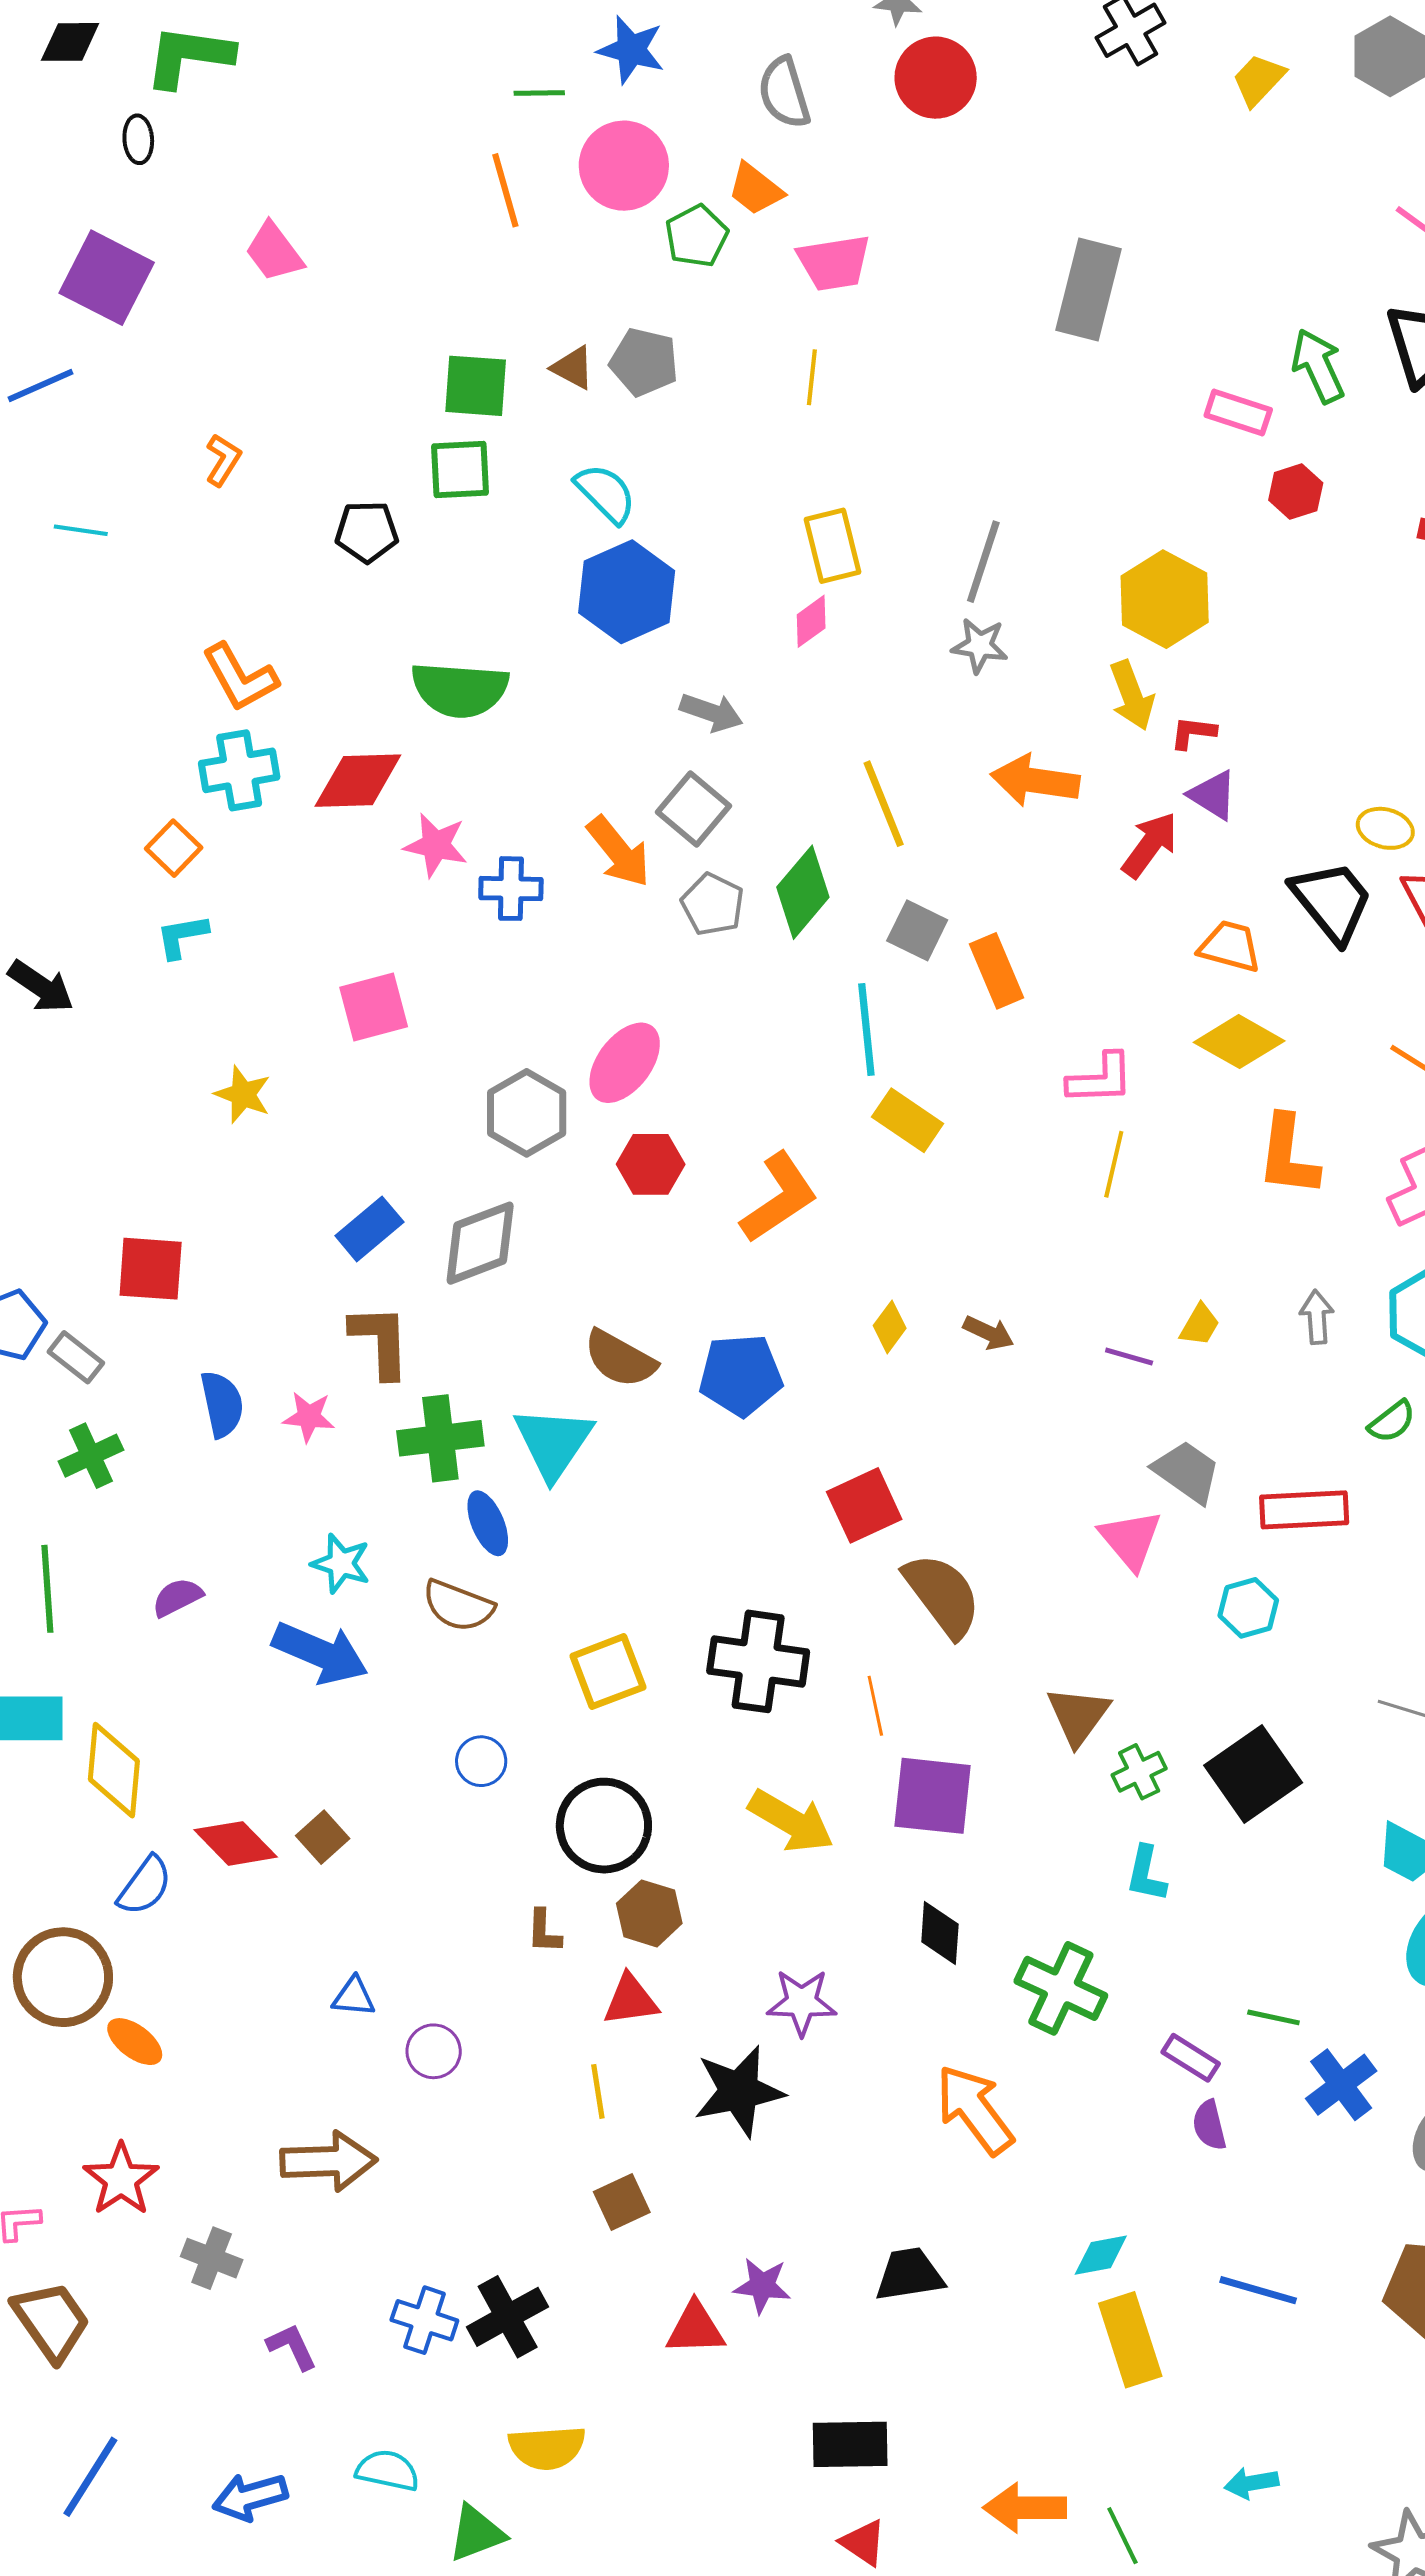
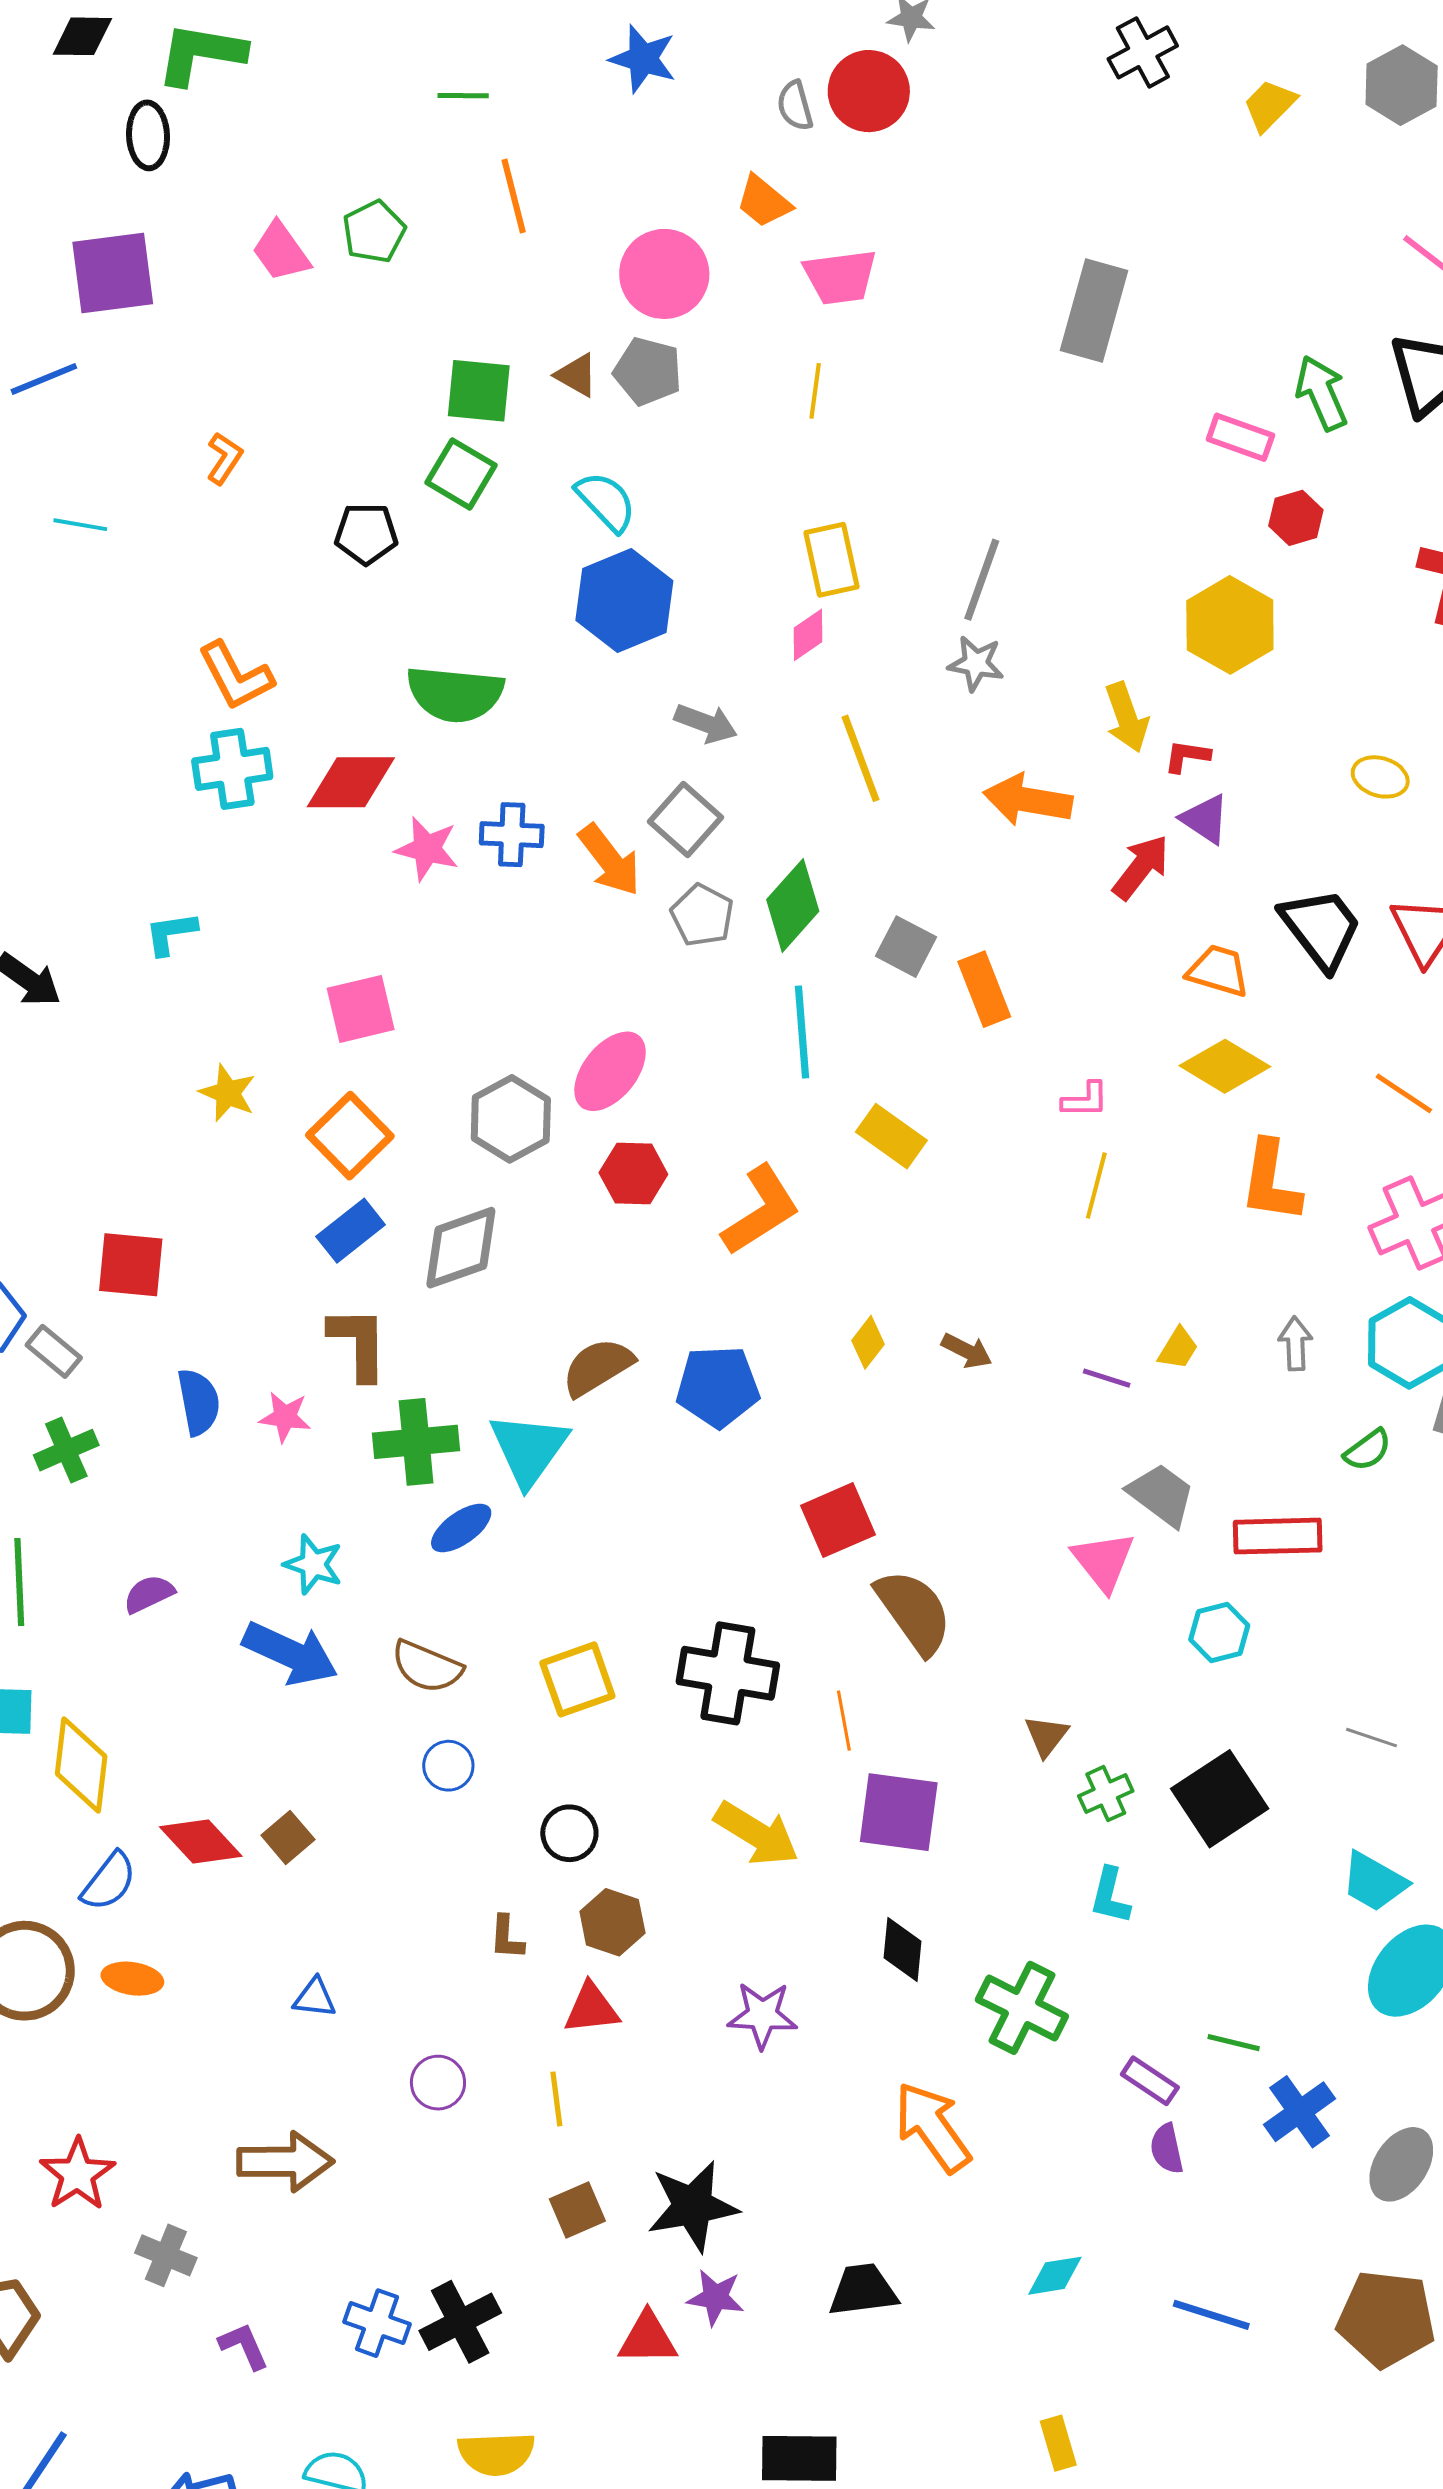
red circle: (936, 78) -> (869, 91), moved
green line: (539, 93) -> (463, 96), moved
gray semicircle: (784, 93) -> (795, 106), size x0.7
black ellipse: (138, 139) -> (148, 135), size x1.4
pink circle: (624, 166) -> (664, 274), moved
green pentagon: (697, 236) -> (374, 232), moved
purple square: (107, 278) -> (113, 273), turned -36
green square: (460, 470) -> (461, 474), turned 32
yellow hexagon: (1165, 599) -> (1230, 625), moved
yellow line: (884, 804) -> (860, 758), moved
yellow ellipse: (1385, 828) -> (1380, 777), moved
orange square: (174, 848) -> (350, 1136), moved, size x1.5
blue cross: (511, 889) -> (512, 835), moved
cyan line: (866, 1029) -> (802, 1032), moved
pink L-shape: (1100, 1079) -> (1085, 1100), size x0.7
brown semicircle: (620, 1359) -> (598, 1367), turned 118
blue ellipse: (488, 1523) -> (461, 1528), turned 76
brown semicircle: (458, 1606) -> (427, 1667), moved
brown triangle: (1078, 1716) -> (1046, 1736), size x0.7
black circle: (604, 1826) -> (569, 1833), size x0.6
orange ellipse: (135, 2042) -> (132, 1979), moved, turned -30
purple circle: (434, 2051) -> (438, 2083), moved
black star: (739, 2091) -> (693, 2206), moved
yellow rectangle: (1130, 2340) -> (1058, 2443), moved, size x0.6

